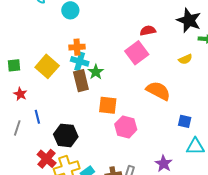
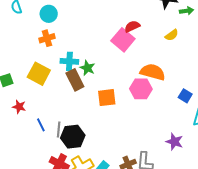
red semicircle: (148, 31) -> (132, 26), moved
orange cross: (77, 47) -> (47, 38), moved
blue square: (185, 121) -> (185, 96), turned 32
pink hexagon: (126, 127) -> (141, 89), moved
gray line: (17, 128) -> (59, 130), moved

